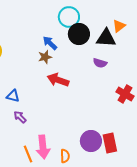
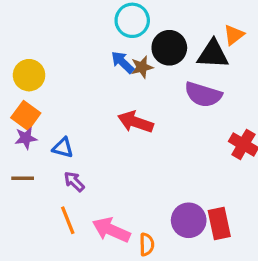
cyan circle: (69, 17) -> (132, 20), moved
brown star: (45, 57) -> (142, 67), moved
purple semicircle: (100, 63) -> (203, 95), size x1.6
pink arrow: (43, 147) -> (111, 230), turned 120
orange line: (28, 154) -> (68, 220), moved

